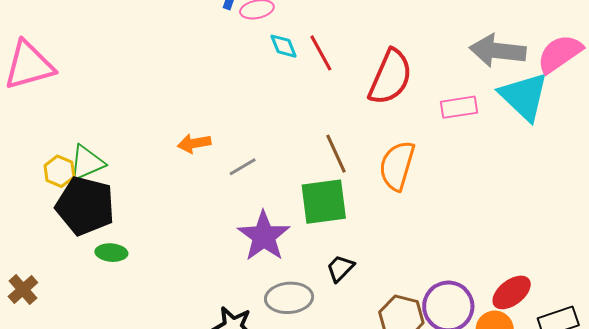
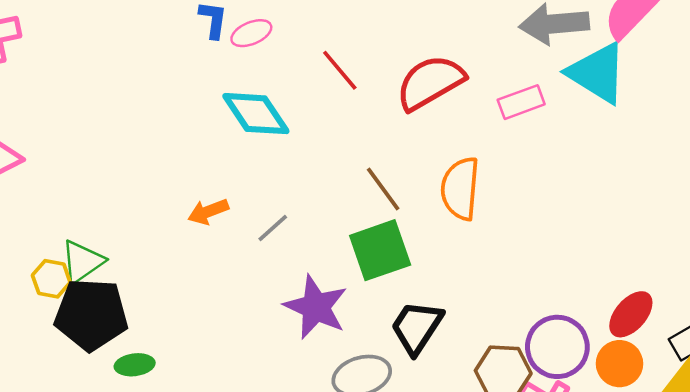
cyan diamond: (283, 46) -> (256, 114), moved, size x1.8
red semicircle: (390, 77) -> (430, 82), turned -132
black trapezoid: (340, 268) -> (417, 327), size x1.6

